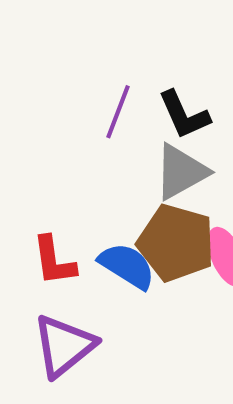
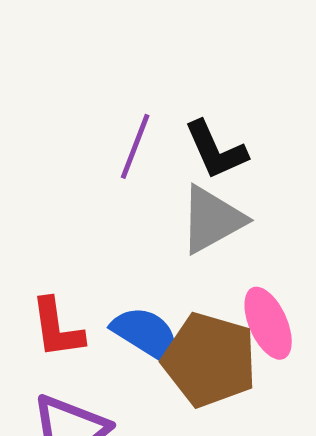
brown pentagon: (176, 243) -> (210, 360), moved

